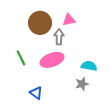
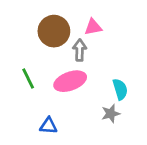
cyan semicircle: (89, 66) -> (120, 89), turned 63
blue triangle: (36, 93) -> (48, 126), turned -32

